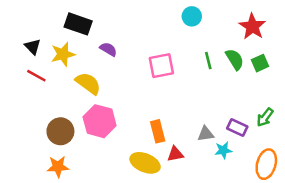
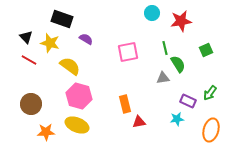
red star: (252, 26) -> (181, 21), moved, turned 30
yellow star: (63, 54) -> (50, 43), turned 30
green semicircle: (235, 59) -> (178, 64), moved
brown circle: (60, 131) -> (31, 104), moved
gray triangle: (206, 134) -> (163, 78), moved
yellow ellipse: (145, 163) -> (77, 125), moved

